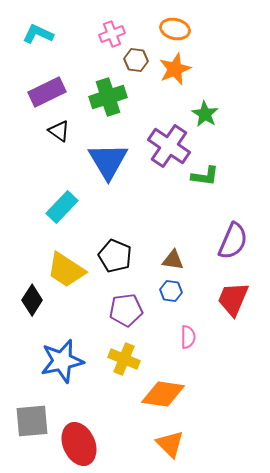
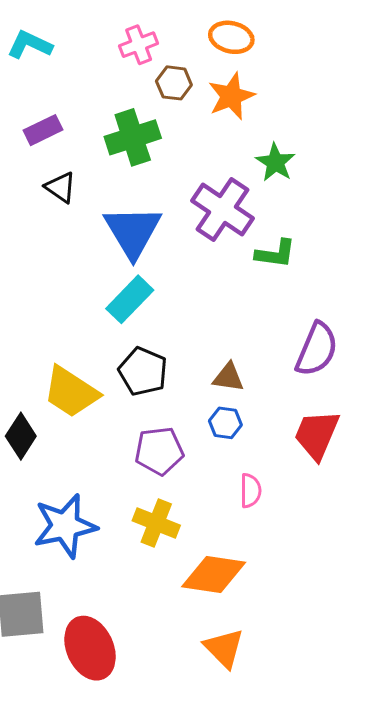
purple rectangle: (47, 92) -> (43, 130), size x0.7
cyan rectangle: (62, 207) -> (130, 299), moved

